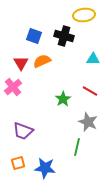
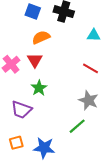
red triangle: (21, 63) -> (35, 60), moved
green star: (63, 99) -> (39, 88), moved
green line: (77, 147) -> (77, 126), turned 36

